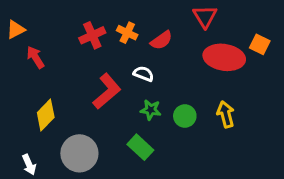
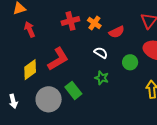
red L-shape: (107, 91) -> (58, 59), moved
green circle: (185, 116) -> (130, 62), moved
green rectangle: (140, 147) -> (73, 90), moved

